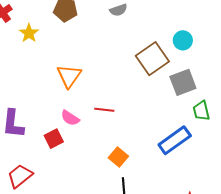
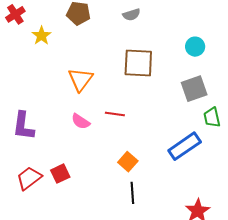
brown square: (152, 59) -> (138, 63), moved, turned 36
red square: (54, 139) -> (60, 174), moved

